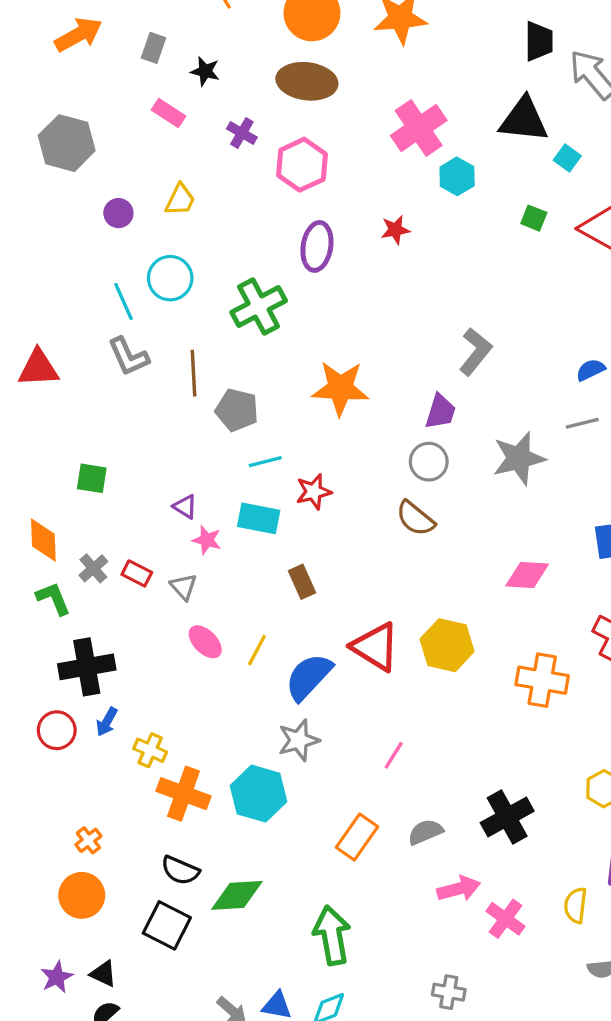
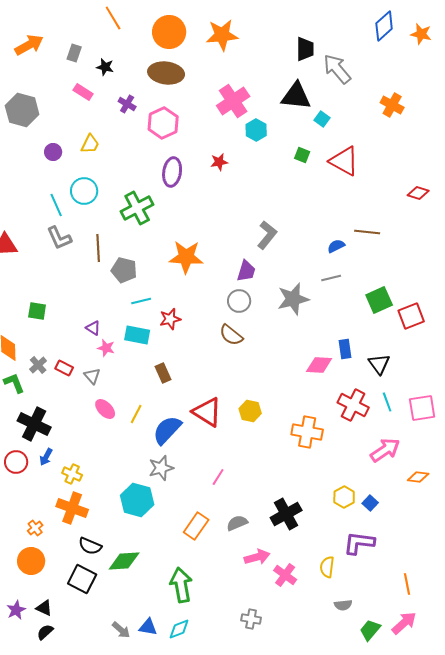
pink diamond: (527, 575) -> (319, 365), moved
yellow hexagon: (447, 645) -> (250, 411), size x0.7
black cross: (87, 667) -> (34, 424), turned 36
orange cross: (184, 794) -> (72, 508), moved

